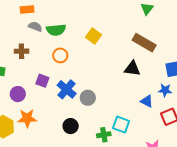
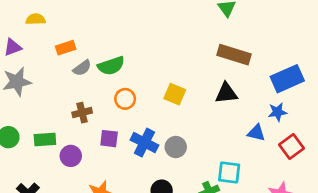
gray semicircle: (35, 27) -> (82, 68), turned 136
yellow square: (94, 36) -> (175, 94), moved
brown cross: (21, 51) -> (82, 113), moved
purple circle: (18, 94) -> (71, 156), moved

